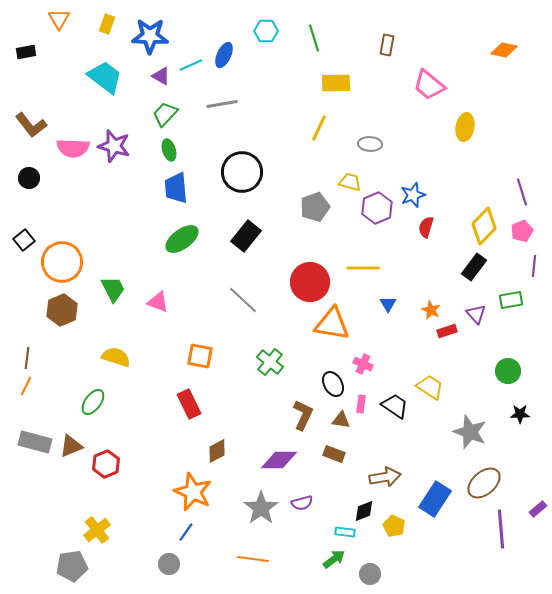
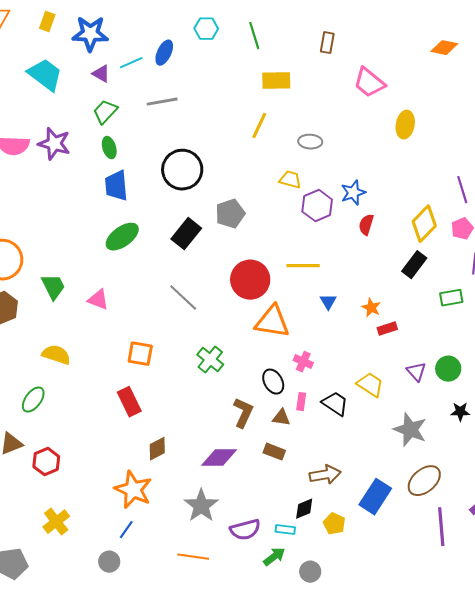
gray pentagon: (315, 207) -> (230, 214), moved
purple triangle: (476, 314) -> (416, 372), moved
purple semicircle: (302, 503) -> (245, 530), moved, size x1.4
yellow cross: (97, 530) -> (56, 522), moved

